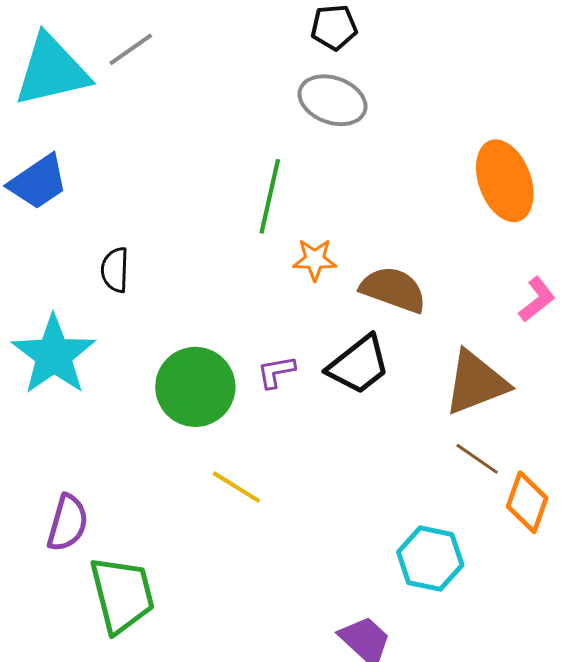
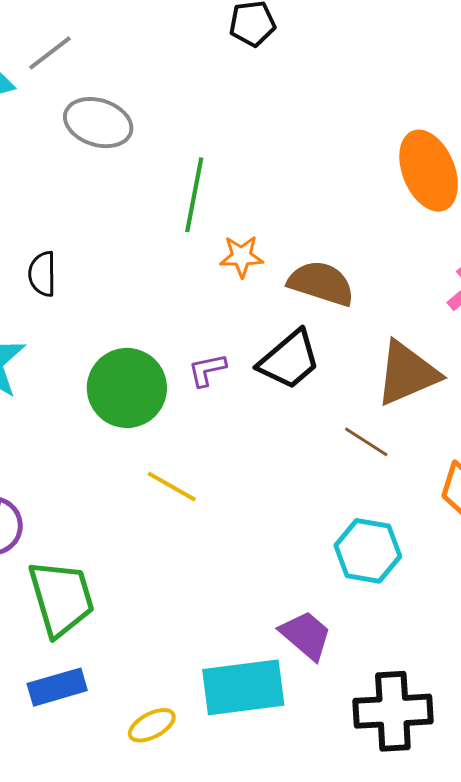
gray ellipse: (332, 100) -> (98, 123), moved
brown line: (477, 459) -> (366, 442), moved

